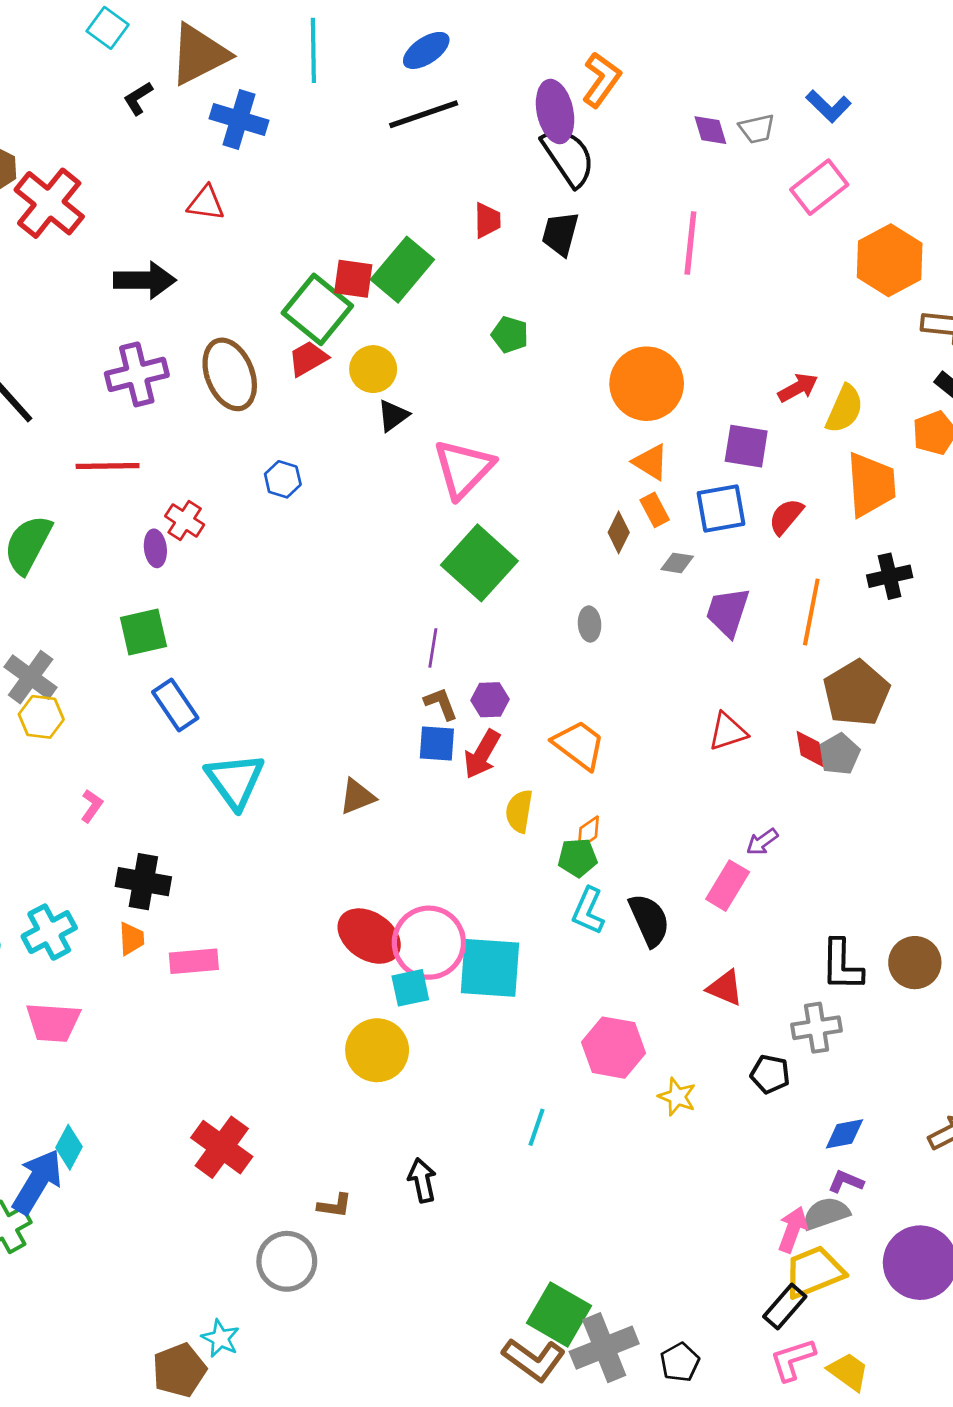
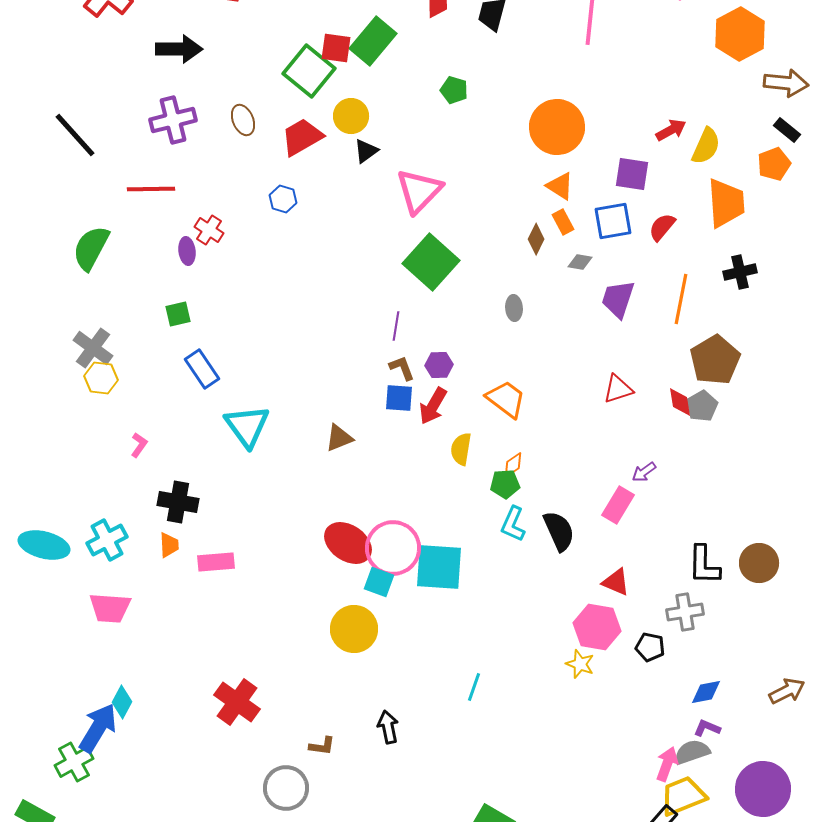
red trapezoid: (308, 358) -> (302, 137), moved, size x1.4
brown ellipse: (230, 374) -> (243, 120), size x0.6
green square: (143, 632) -> (178, 314), size x0.7
cyan square: (410, 988) -> (379, 582), turned 32
pink hexagon: (613, 1048) -> (597, 627), moved

